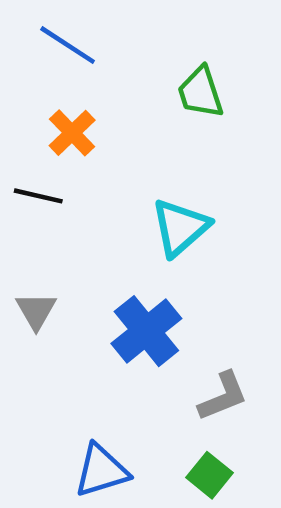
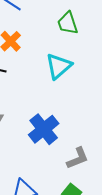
cyan triangle: (180, 227) -> (59, 66), moved

